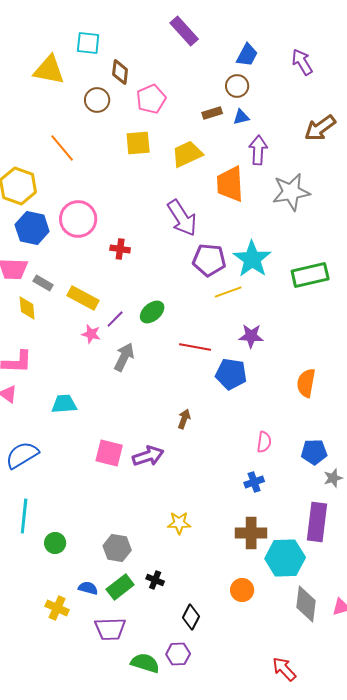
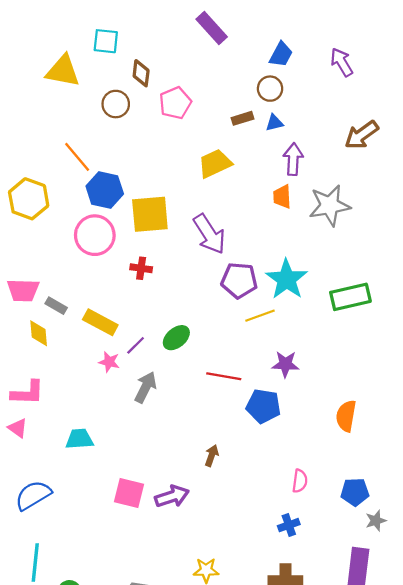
yellow square: (138, 143) -> (150, 214), moved, size x1.4
orange trapezoid: (230, 184) -> (282, 197), moved, size x0.6
blue hexagon: (32, 228) -> (105, 190), moved

